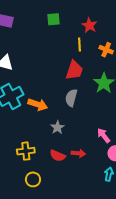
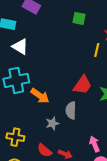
red trapezoid: (74, 70) -> (82, 85), moved
gray semicircle: (71, 98) -> (71, 110), moved, turned -30

